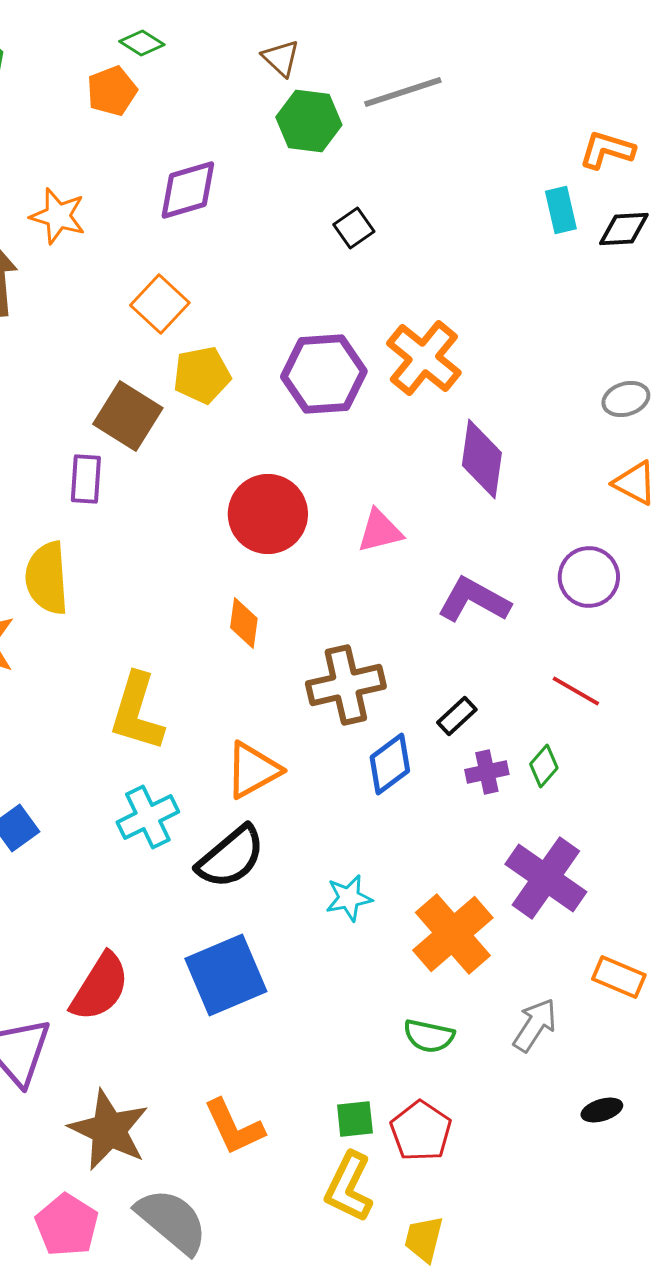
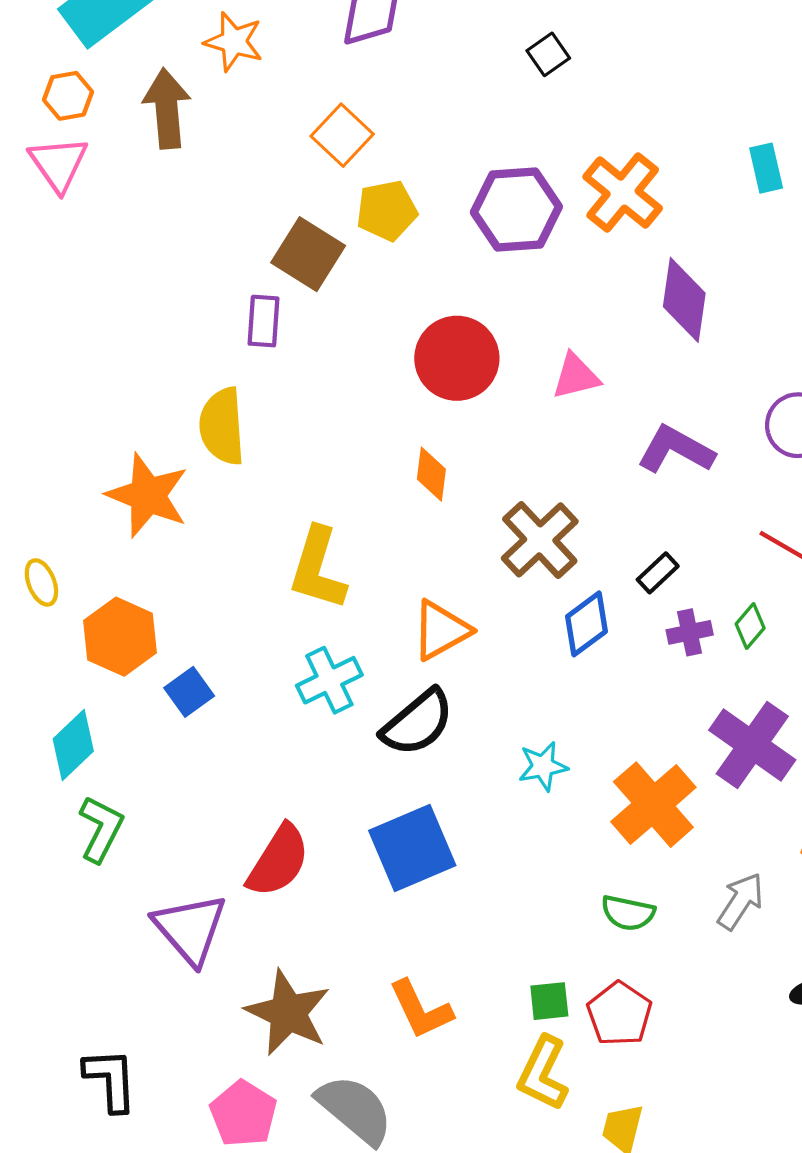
cyan rectangle: (561, 210) -> (766, 168), moved
brown cross: (346, 685) -> (540, 540), turned -30

